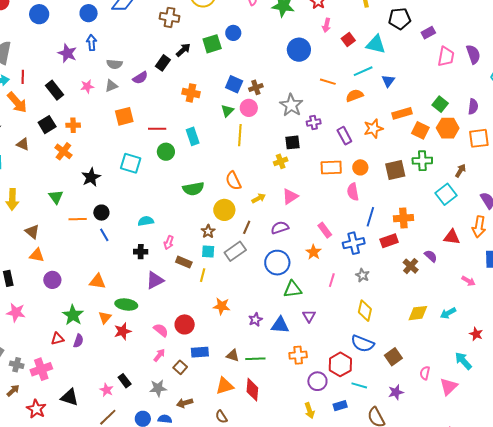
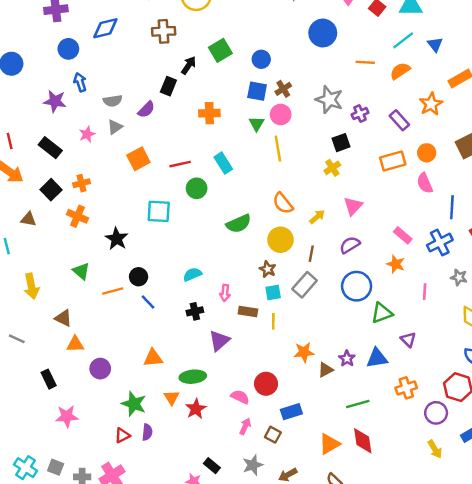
blue circle: (233, 33) -> (261, 59), moved
brown triangle: (233, 356) -> (326, 370), moved, turned -32

